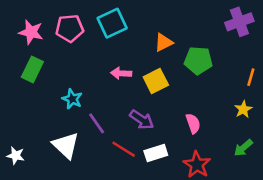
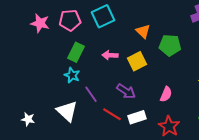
orange triangle: (164, 42) -> (143, 31), turned -49
green rectangle: (32, 69) -> (76, 52), moved
pink semicircle: (193, 123) -> (166, 94), turned 42

